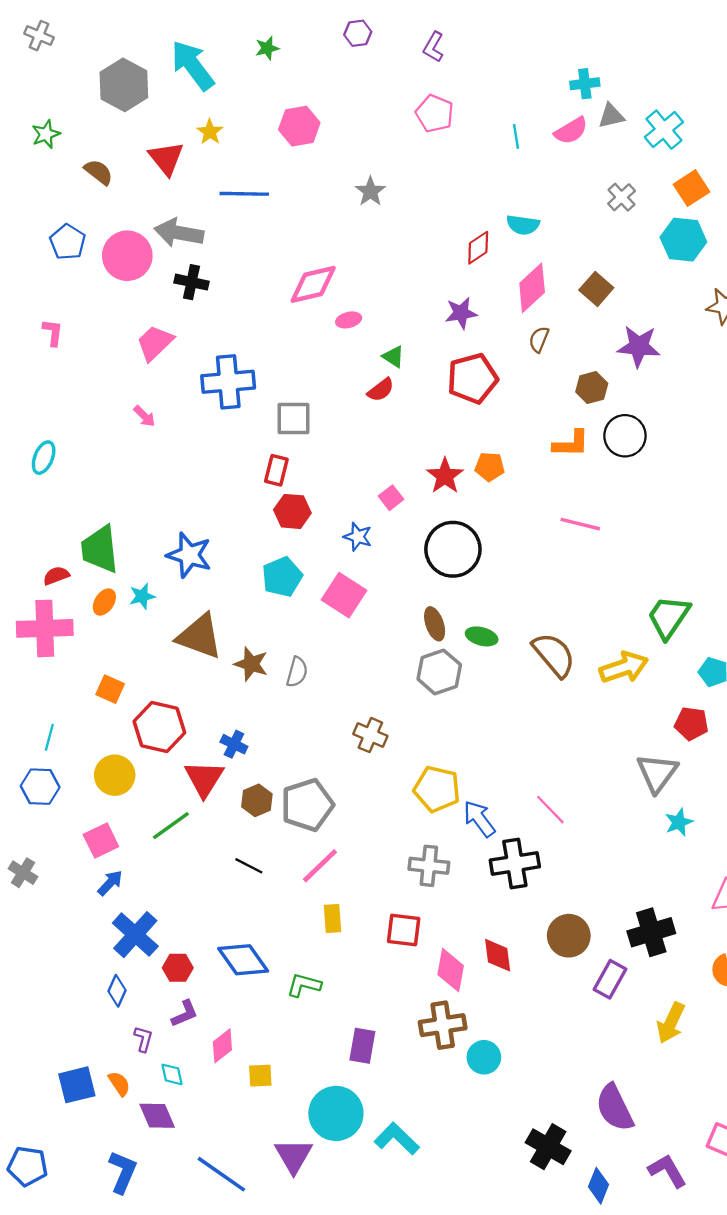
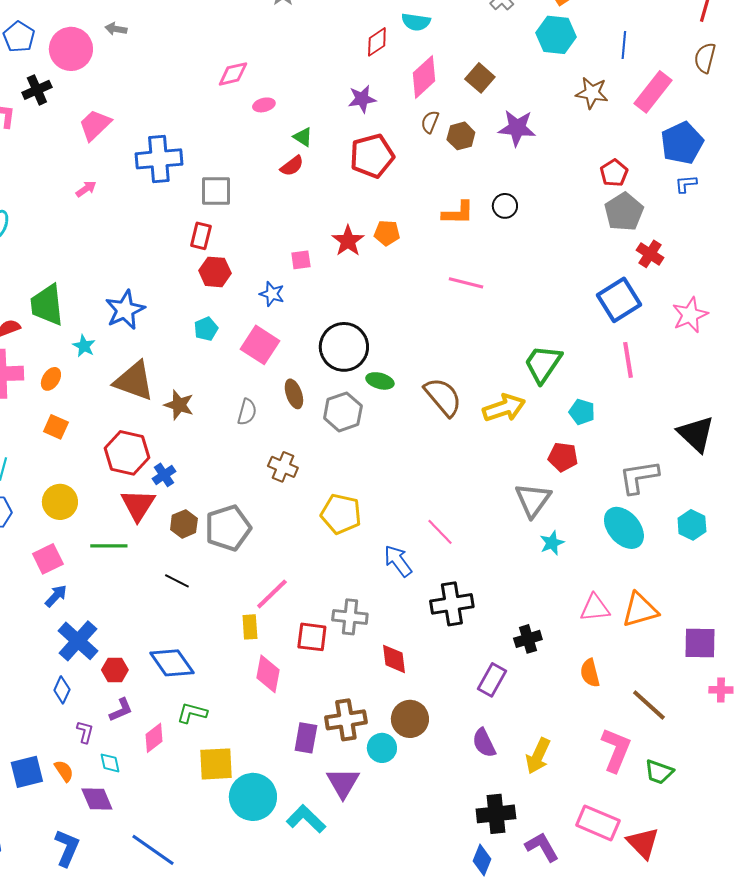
gray arrow: (179, 233) -> (116, 29), size x0.5
black cross: (191, 282) -> (37, 90), moved, turned -36
pink diamond: (313, 284) -> (233, 74), size x0.7
brown hexagon: (592, 388) -> (461, 136), moved
pink arrow: (144, 416) -> (86, 189), turned -80
black circle: (625, 436) -> (505, 206), size x0.7
pink square: (391, 498) -> (301, 260), turned 30
black circle: (453, 549) -> (344, 347), moved
blue star: (189, 555) -> (125, 310), turned 30
cyan pentagon: (282, 577) -> (206, 329), size x0.7
cyan star: (142, 596) -> (84, 346), turned -30
orange ellipse: (104, 602) -> (51, 379), moved
brown ellipse: (435, 624) -> (294, 394), moved
gray semicircle: (297, 672) -> (247, 412), moved
red hexagon: (159, 727) -> (127, 453), moved
blue cross: (234, 744) -> (164, 475), turned 30
blue arrow: (479, 819) -> (398, 561), moved
green line: (171, 826) -> (109, 546), turned 36
black cross: (515, 863) -> (452, 604), moved
pink line: (320, 866) -> (272, 594), moved
gray cross: (429, 866) -> (350, 617), moved
black cross: (651, 932) -> (528, 639), size x0.7
brown circle: (569, 936) -> (410, 719), moved
pink diamond: (451, 970) -> (268, 674), moved
green L-shape: (304, 985) -> (192, 713), moved
yellow arrow: (671, 1023) -> (538, 756), moved
purple rectangle: (362, 1046) -> (306, 738), moved
yellow square: (260, 1076) -> (216, 764), moved, size x1.6
purple semicircle: (615, 1108) -> (484, 743), moved, size x0.7
black cross: (548, 1147) -> (496, 814), moved, turned -36
purple triangle: (294, 1156) -> (343, 783), moved

